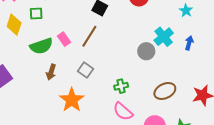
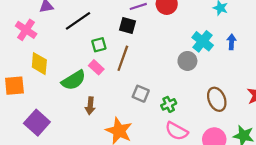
green square: (36, 13) -> (99, 45), moved
gray square: (85, 70) -> (141, 94), moved
brown ellipse: (165, 91) -> (217, 99), turned -75

